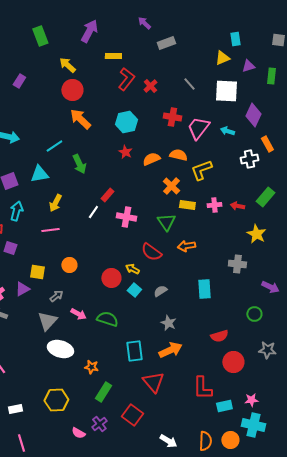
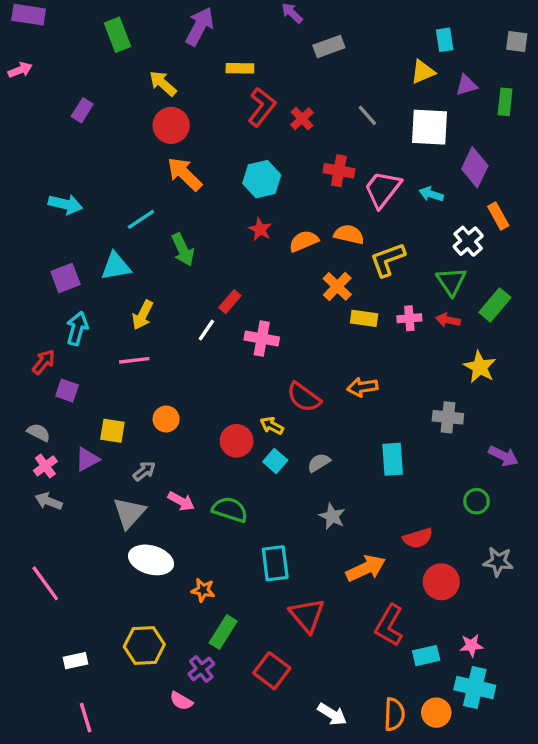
white cross: (249, 159) -> (468, 241), turned -30
green triangle: (166, 222) -> (451, 281), moved
orange arrow: (170, 350) -> (366, 568), moved
red L-shape: (202, 388) -> (389, 625), turned 30
purple cross: (99, 424) -> (201, 669), moved

